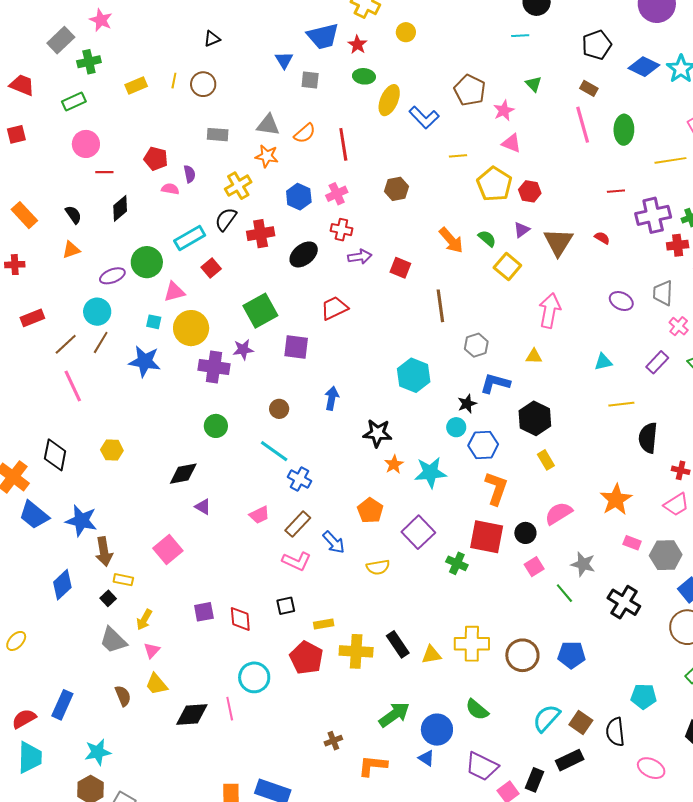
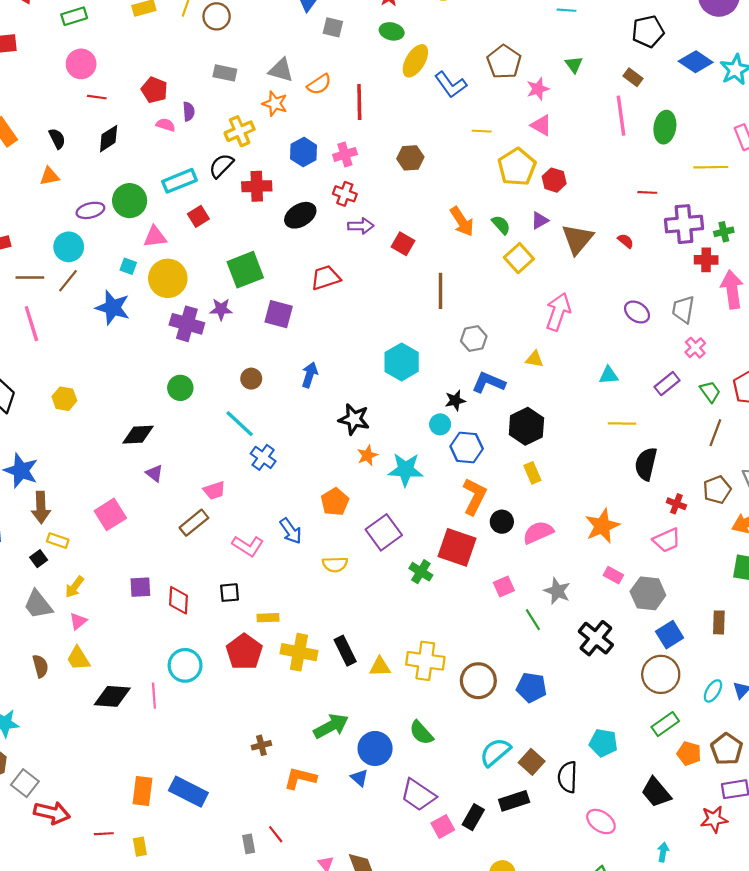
brown line: (66, 344) -> (30, 277), turned 35
brown rectangle: (298, 524) -> (194, 523), moved
black circle: (525, 533) -> (502, 522), moved

